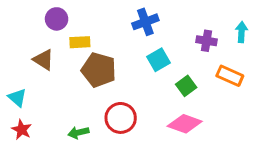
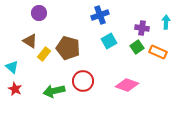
yellow rectangle: (80, 42) -> (44, 54), moved, turned -48
green square: (186, 86) -> (137, 47), moved
green arrow: (78, 133) -> (54, 91), size x1.5

